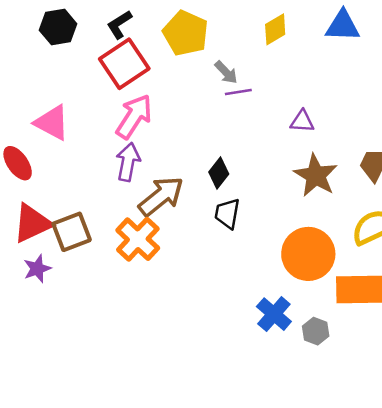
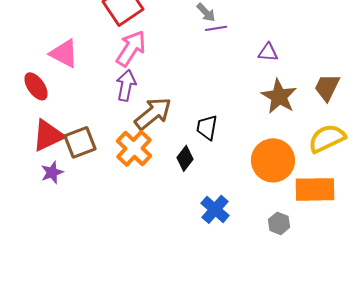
black diamond: (219, 173) -> (185, 158), moved
blue cross: (274, 314) -> (215, 209), moved

